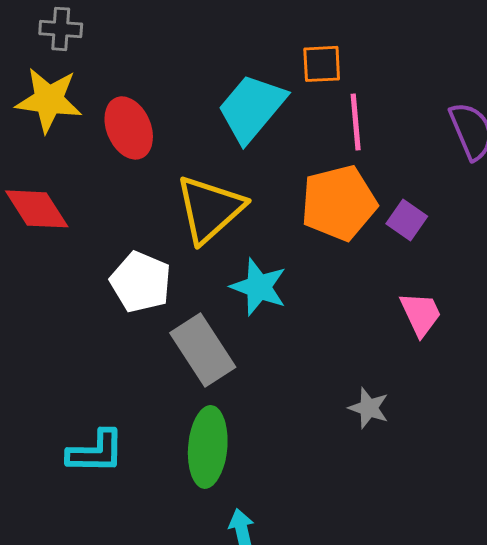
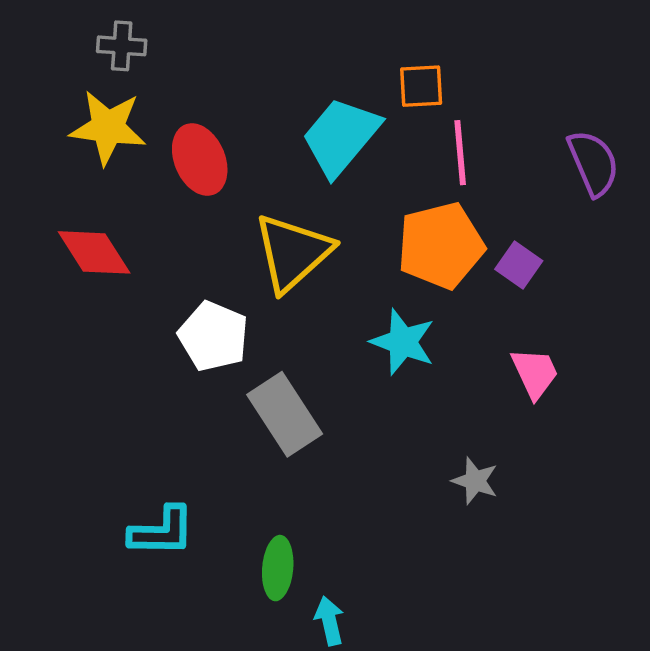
cyan star: (259, 287) -> (403, 342), moved
green ellipse: (208, 447) -> (278, 568), moved, size x0.7

